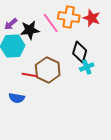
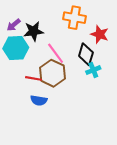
red star: (92, 18) -> (100, 34), moved
pink line: (51, 23) -> (56, 53), moved
blue semicircle: (17, 98) -> (39, 100), moved

